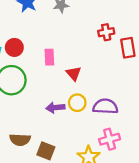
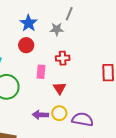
red cross: (106, 32) -> (63, 58), moved
red circle: (14, 47) -> (26, 45), moved

